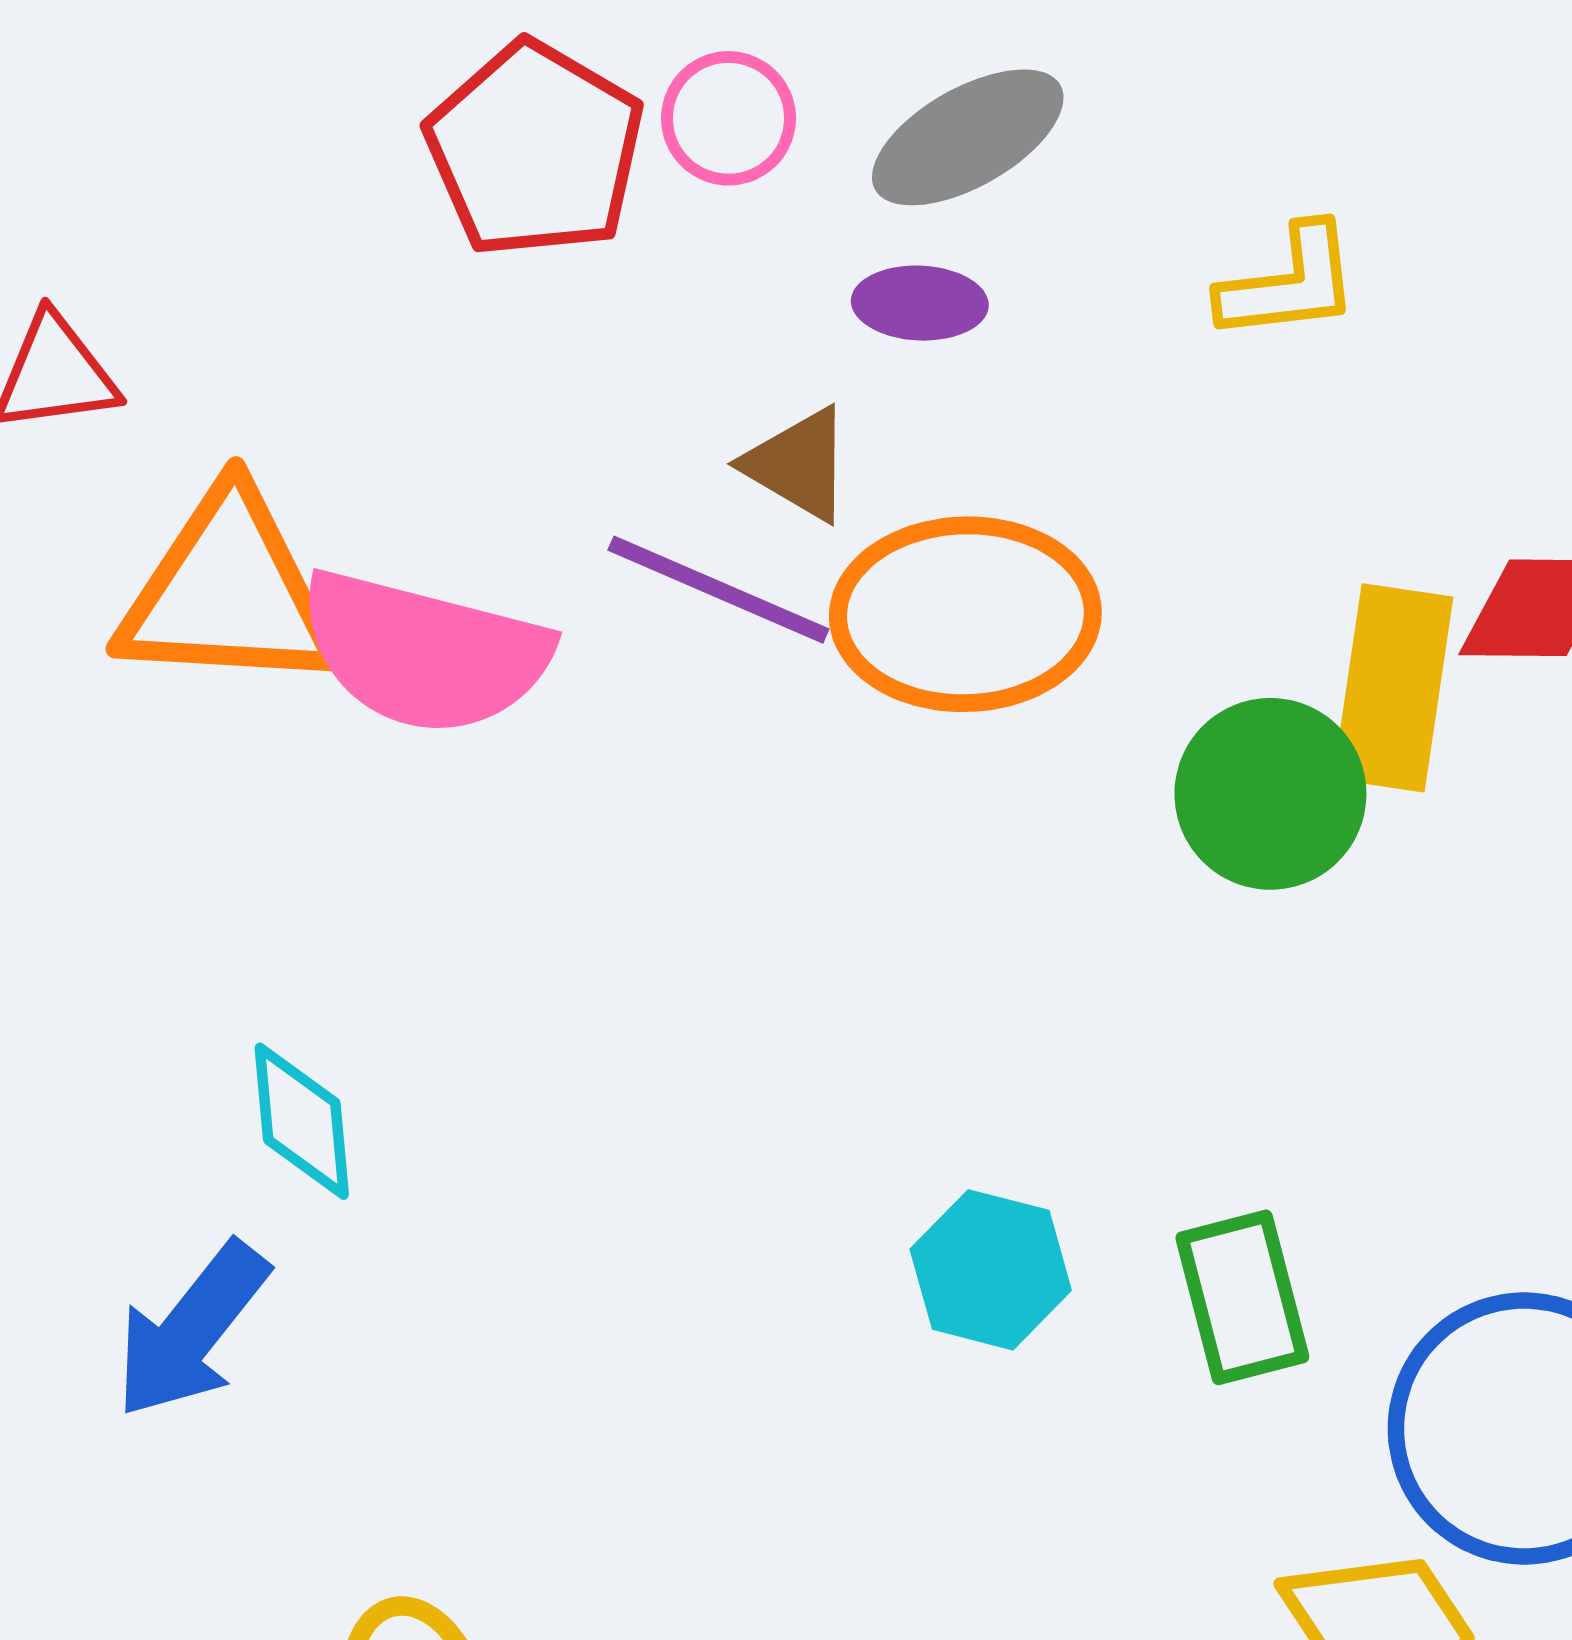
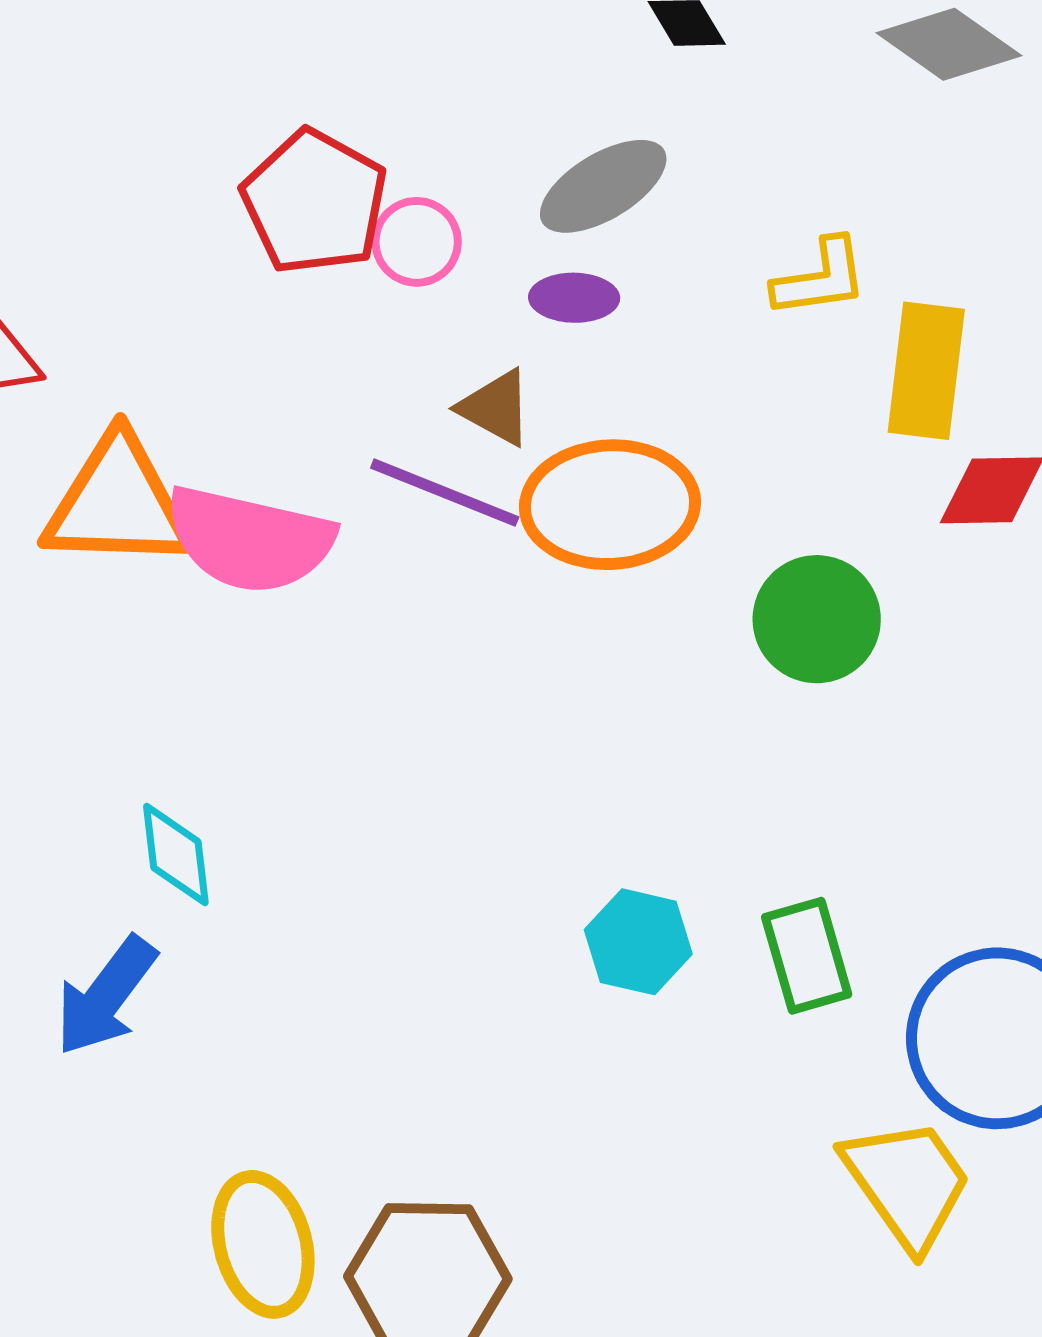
pink circle: (728, 118) -> (417, 242), moved
yellow rectangle: (1393, 688) -> (926, 371), moved

